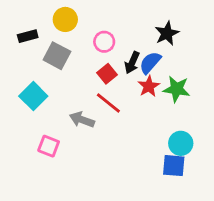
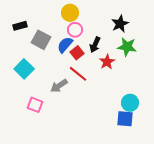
yellow circle: (65, 19) -> (70, 13), moved
blue semicircle: (150, 63) -> (65, 45), moved
green star: (177, 89) -> (127, 47), moved
gray arrow: (82, 120) -> (59, 86), turned -54

